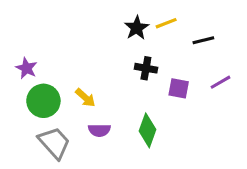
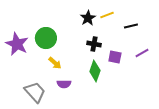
purple star: (26, 68) -> (17, 44), size x1.6
green circle: (43, 101) -> (46, 38), moved
green diamond: (148, 130) -> (95, 71), moved

